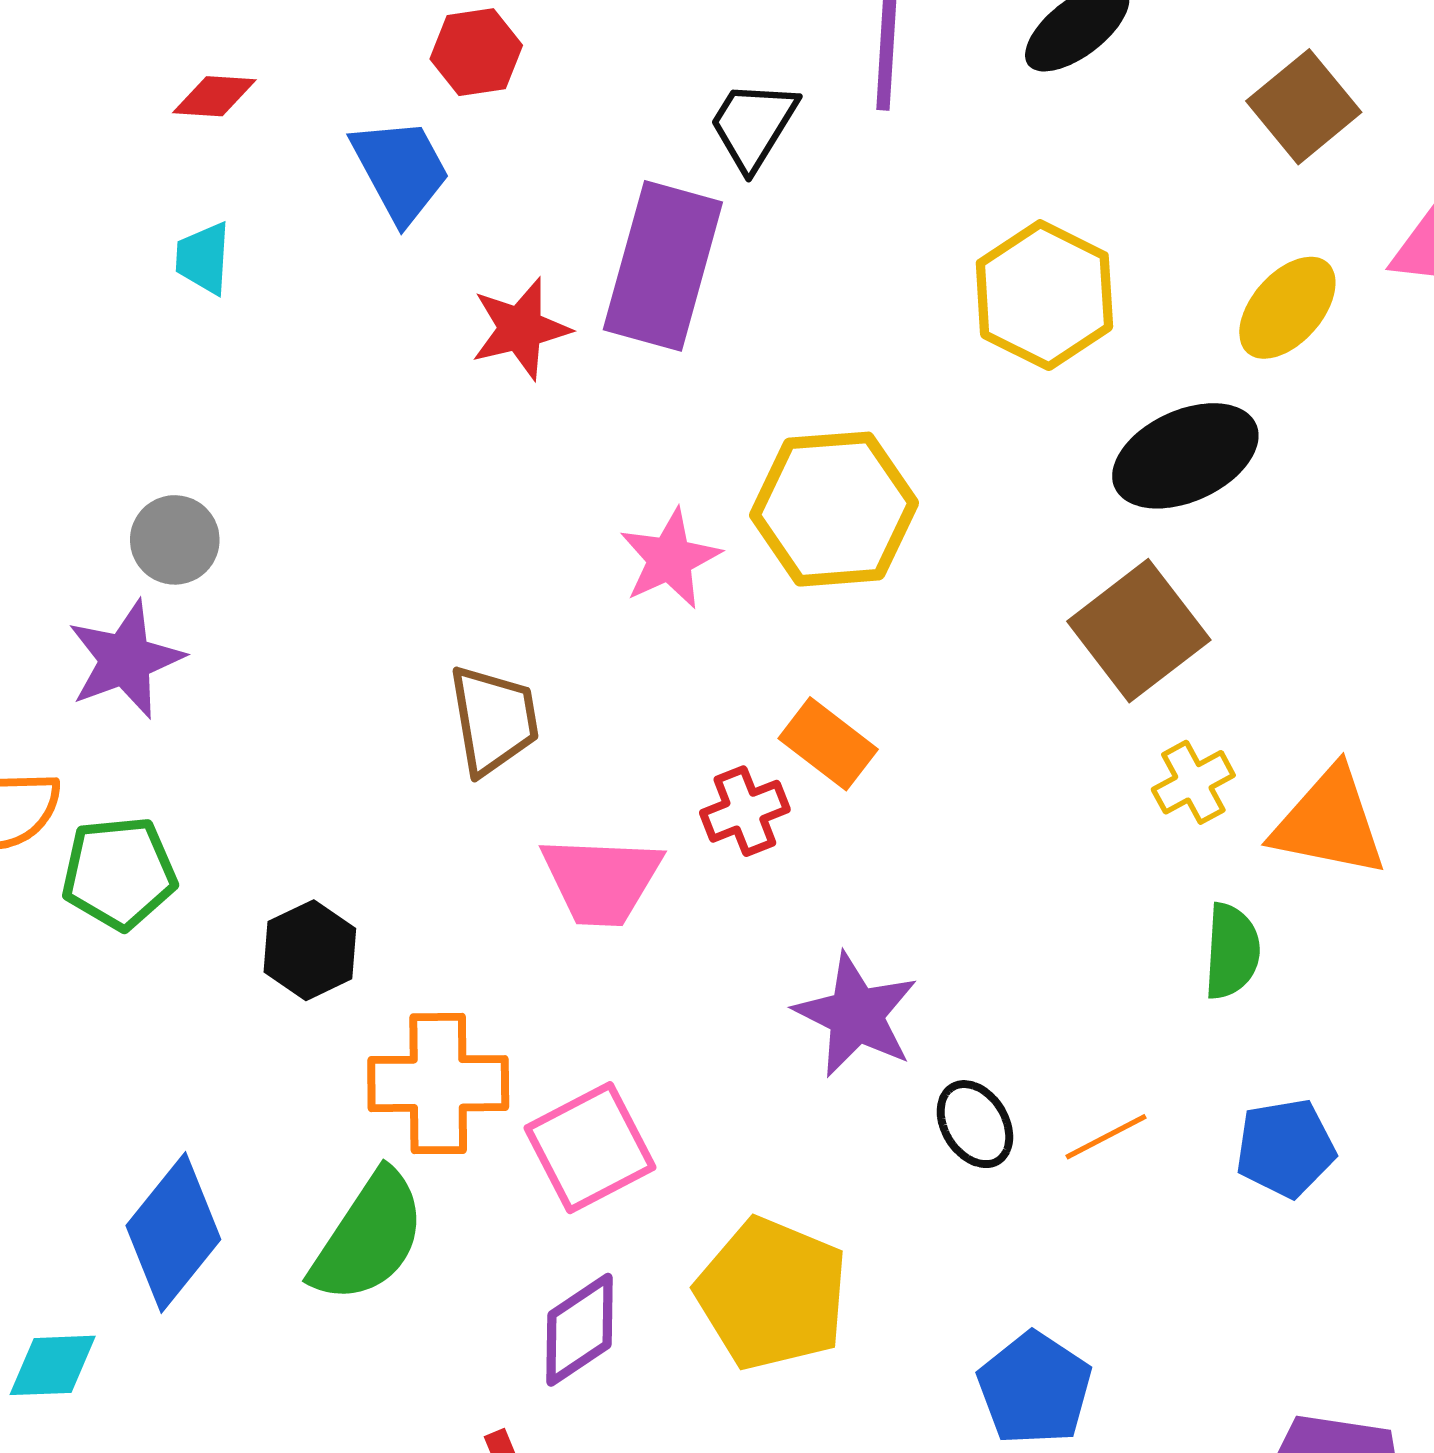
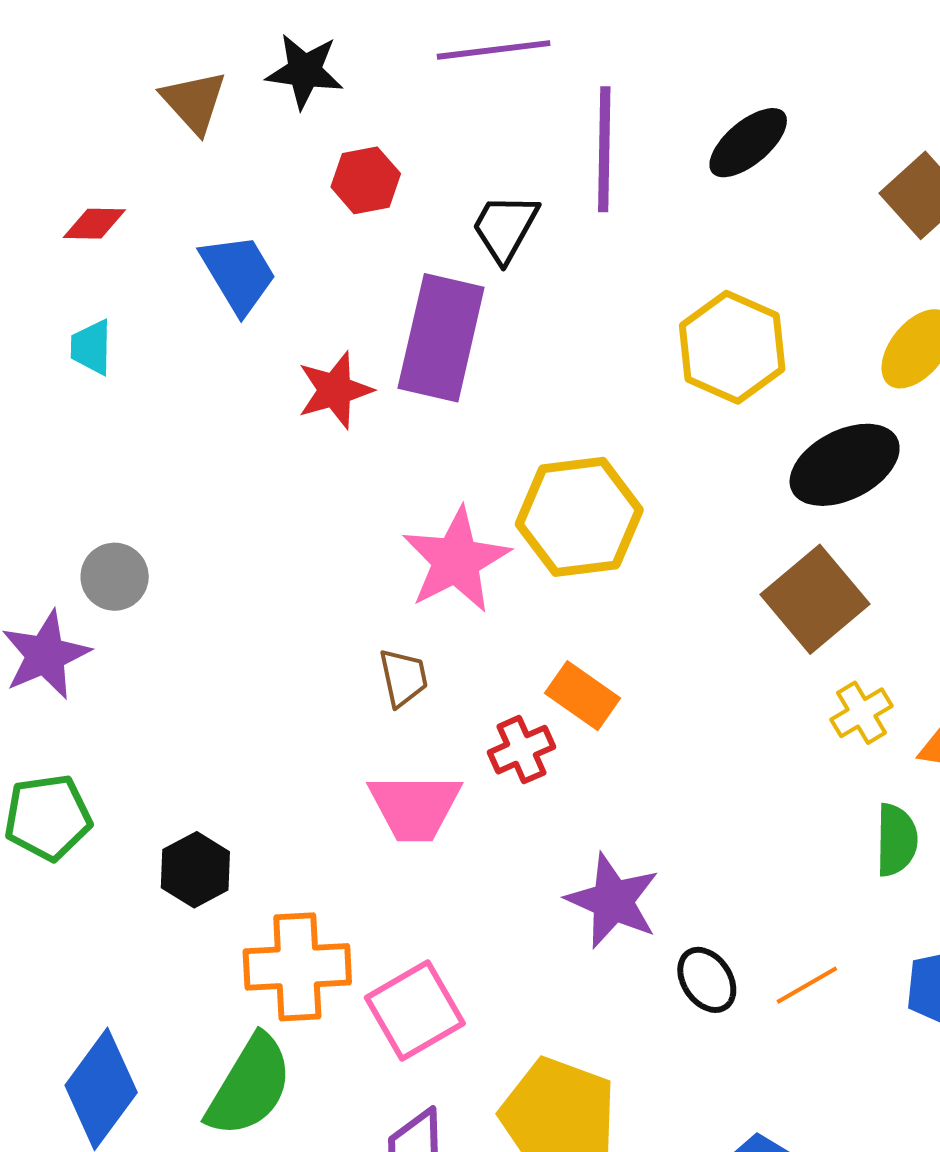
red hexagon: (476, 52) -> (366, 180), moved
gray circle: (175, 540) -> (115, 577), moved
pink star: (670, 559) -> (456, 560), size x1.4
brown trapezoid: (494, 720) -> (403, 678), moved, size x0.7

